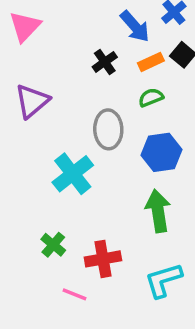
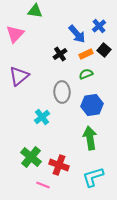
cyan cross: (73, 174) -> (42, 117), size x0.7
green cross: (53, 245) -> (31, 157), size x1.5
red cross: (103, 259) -> (59, 165), turned 30

